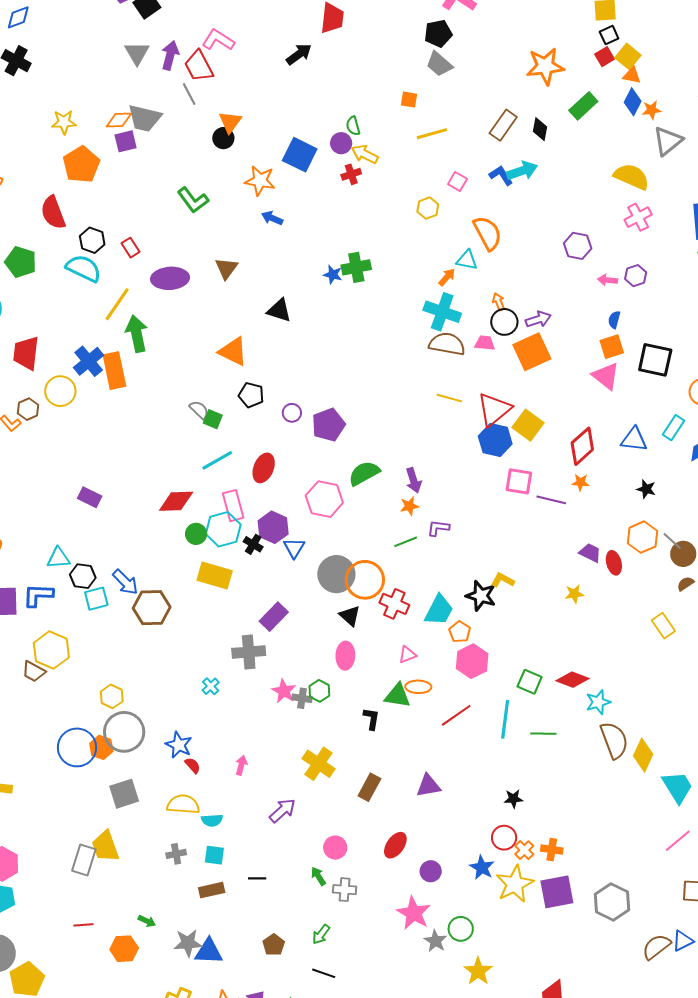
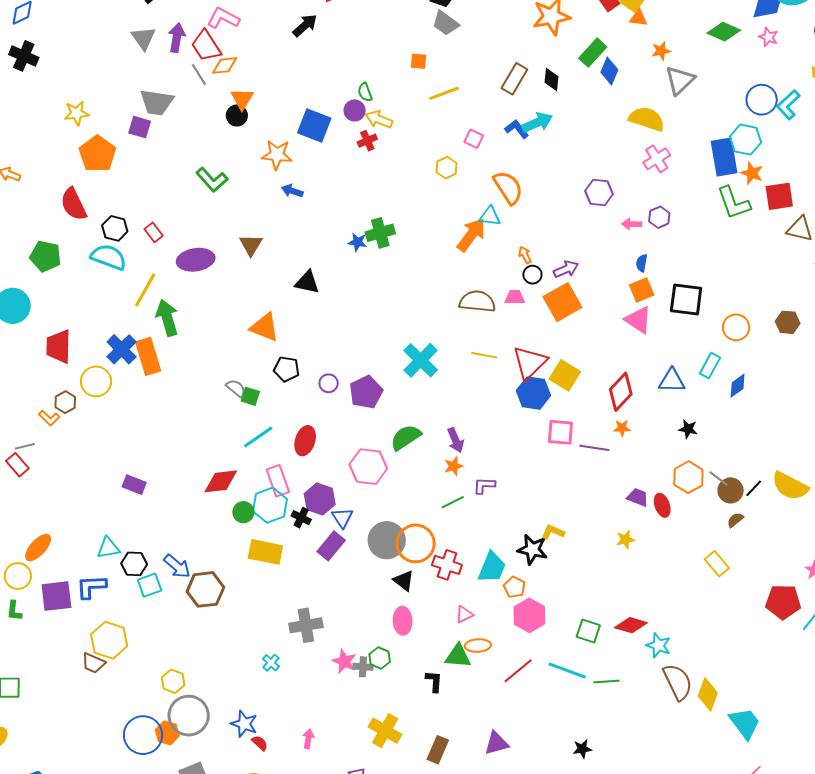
blue diamond: (633, 102) -> (609, 71), moved
orange diamond: (119, 120) -> (225, 65), moved
purple square: (126, 141) -> (140, 127), turned 35
orange arrow: (447, 277) -> (471, 235), size x1.8
cyan cross: (442, 312) -> (421, 360), moved, turned 30
black circle: (504, 322) -> (532, 275), size x0.7
purple rectangle: (274, 617) -> (331, 546), moved
cyan star: (598, 702) -> (658, 645), turned -30
cyan line: (505, 719) -> (567, 670), turned -72

